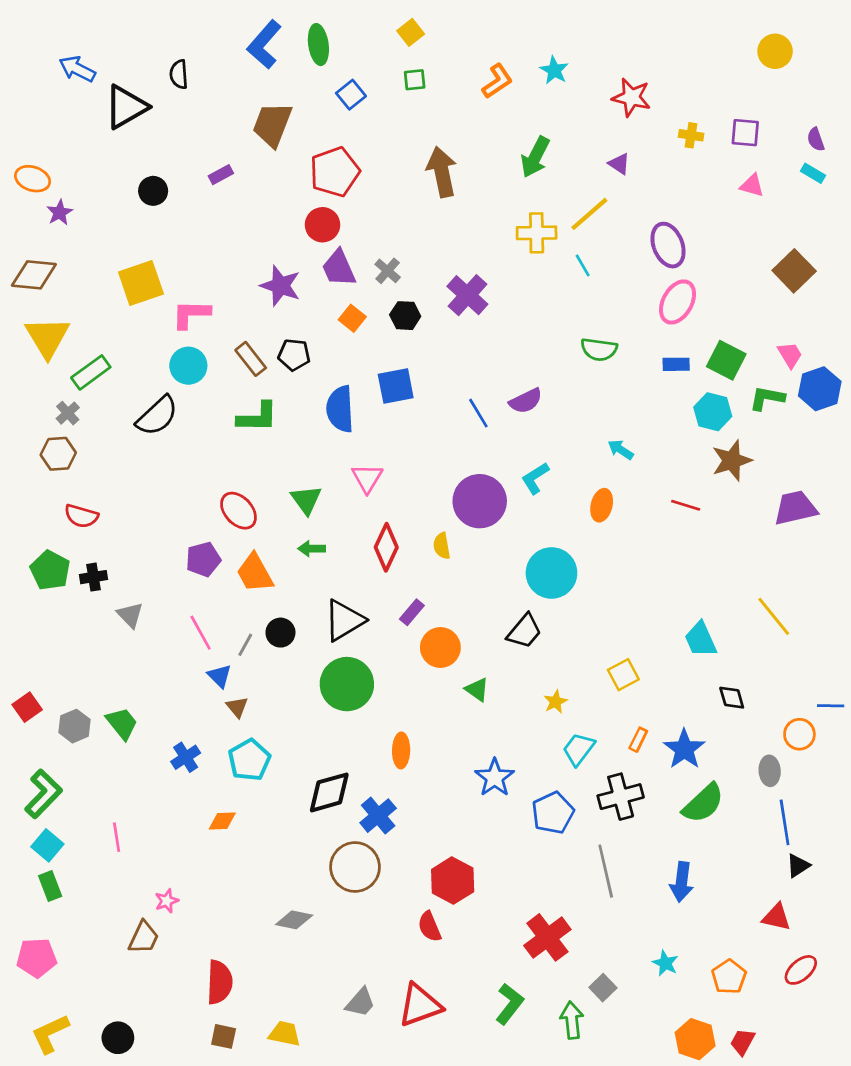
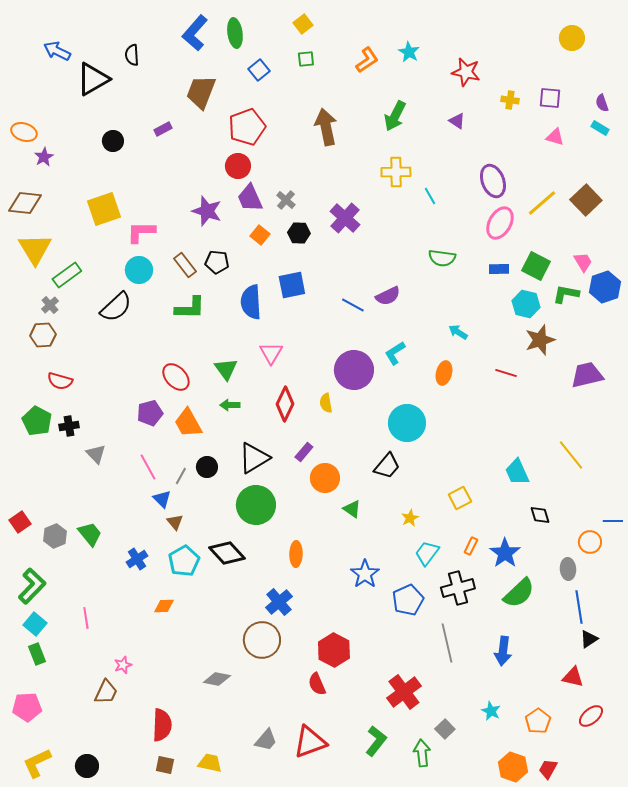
yellow line: (589, 214) -> (542, 203), moved
blue line: (478, 413) -> (353, 305), turned -30
black diamond: (329, 792) -> (227, 553), moved, turned 63

